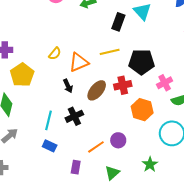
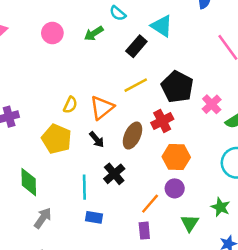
black rectangle: (118, 22) -> (136, 46), turned 36
black pentagon: (142, 62) -> (177, 87), turned -30
yellow pentagon: (22, 75) -> (57, 139), moved
orange hexagon: (142, 110) -> (176, 157), moved
purple rectangle: (76, 167) -> (144, 231), moved
green triangle: (112, 173) -> (190, 223), moved

